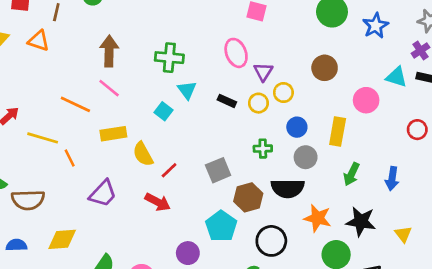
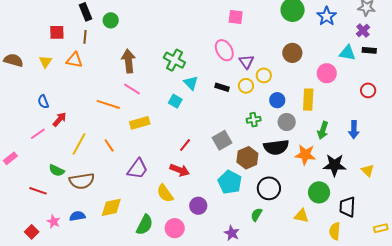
green cross: (169, 58) -> (174, 60), turned 30
yellow line: (43, 138) -> (79, 144), moved, turned -70
yellow semicircle: (143, 154) -> (165, 193), moved
orange star: (318, 218) -> (305, 155), moved
purple circle: (188, 253) -> (198, 206), moved

